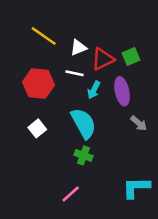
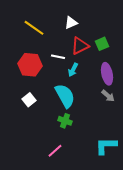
white triangle: (78, 48) -> (71, 23), moved
purple ellipse: (122, 91) -> (107, 74), moved

